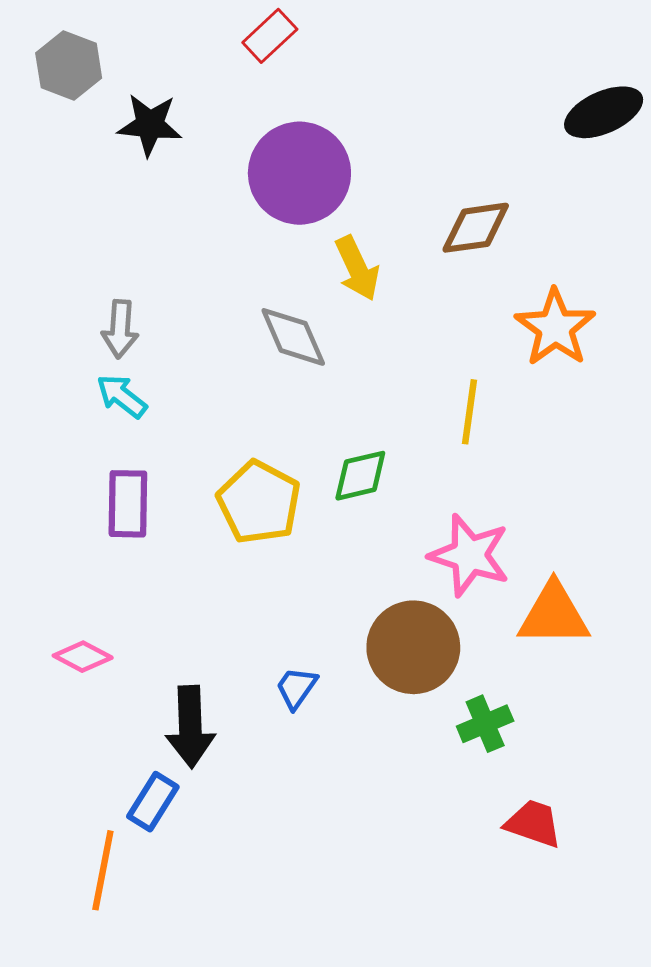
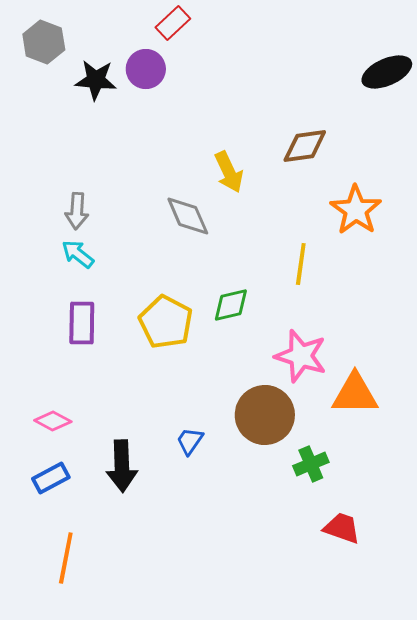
purple circle: (299, 173) -> (146, 69), moved, size x0.6
blue rectangle: (153, 802) -> (51, 478), moved, turned 30

